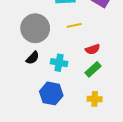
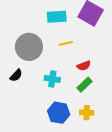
black semicircle: (33, 58) -> (16, 75), moved
blue hexagon: (51, 93) -> (59, 113), moved

